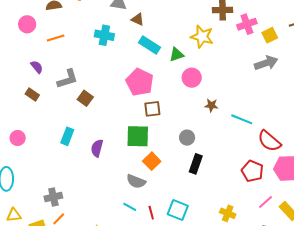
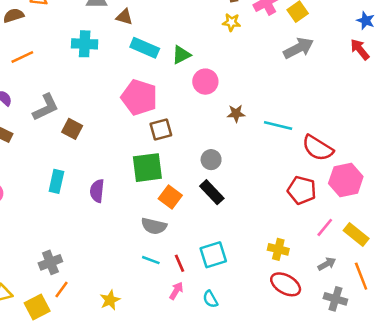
yellow star: (202, 37) -> (231, 22), moved, size x0.6
black rectangle: (196, 164) -> (212, 192), moved, turned -54
cyan square: (178, 210) -> (213, 255), turned -30

